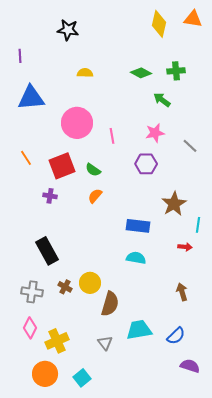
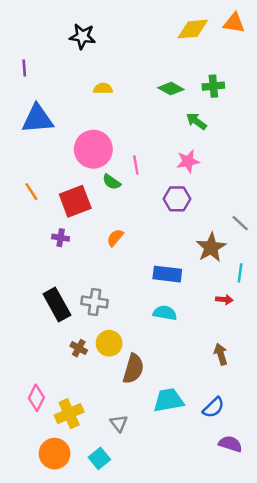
yellow diamond: (159, 24) -> (193, 29), turned 72
gray line: (190, 146) -> (240, 223), moved
green semicircle: (93, 170) -> (112, 182), moved
gray cross: (32, 292) -> (95, 302), moved
gray triangle: (105, 343) -> (119, 423), moved

